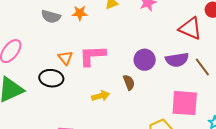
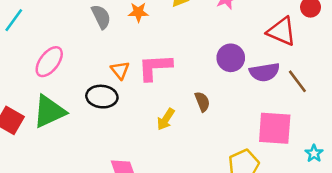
gray semicircle: (51, 17) -> (101, 17), turned -132
purple circle: (145, 60) -> (231, 58), moved
yellow arrow: (101, 96) -> (166, 119), turned 138

